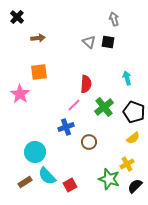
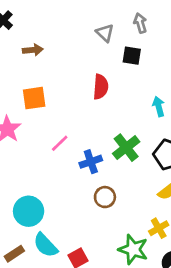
gray triangle: (89, 42) -> (105, 33), moved
red semicircle: (86, 84) -> (101, 87), moved
pink line: (74, 105) -> (60, 143), moved
blue cross: (66, 127) -> (91, 162), moved

